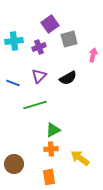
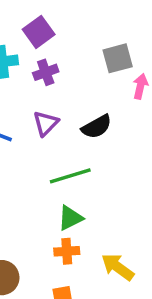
purple square: (50, 24) -> (39, 32), moved
gray square: (69, 39) -> (118, 58), moved
green line: (35, 105) -> (70, 176), moved

